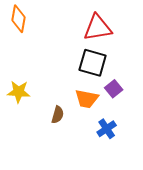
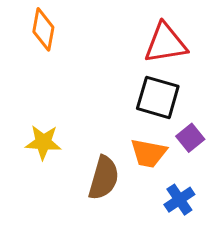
brown semicircle: (58, 115) -> (104, 178), size x1.6

